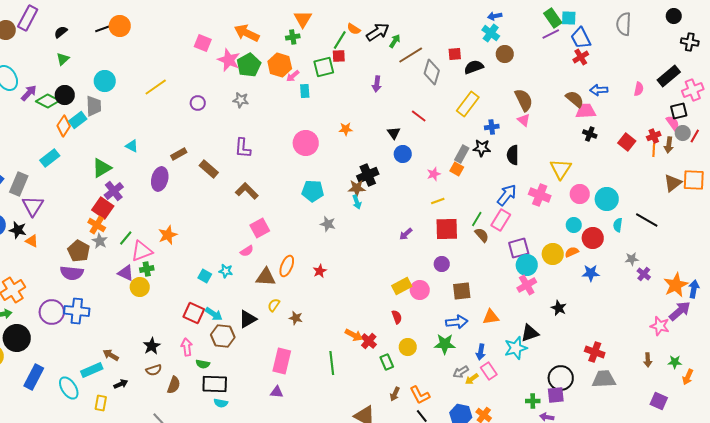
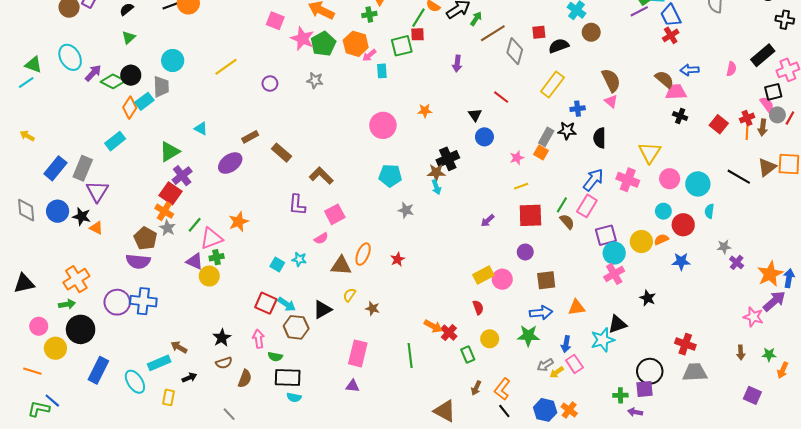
purple L-shape: (243, 148) -> (297, 205), moved
purple ellipse: (160, 179) -> (230, 163), turned 40
black line: (647, 220) -> (739, 177), moved
orange L-shape: (420, 395) -> (502, 389), turned 65

